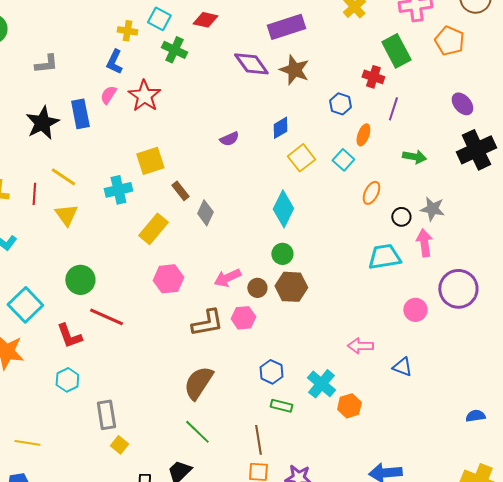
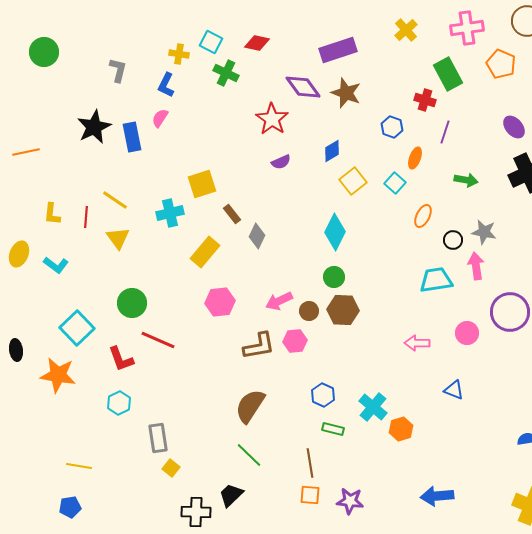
gray L-shape: (46, 64) -> (118, 70), moved, turned -70
red star: (144, 96) -> (272, 119), moved
black star: (42, 123) -> (94, 127), moved
pink arrow: (360, 346) -> (417, 343), moved

